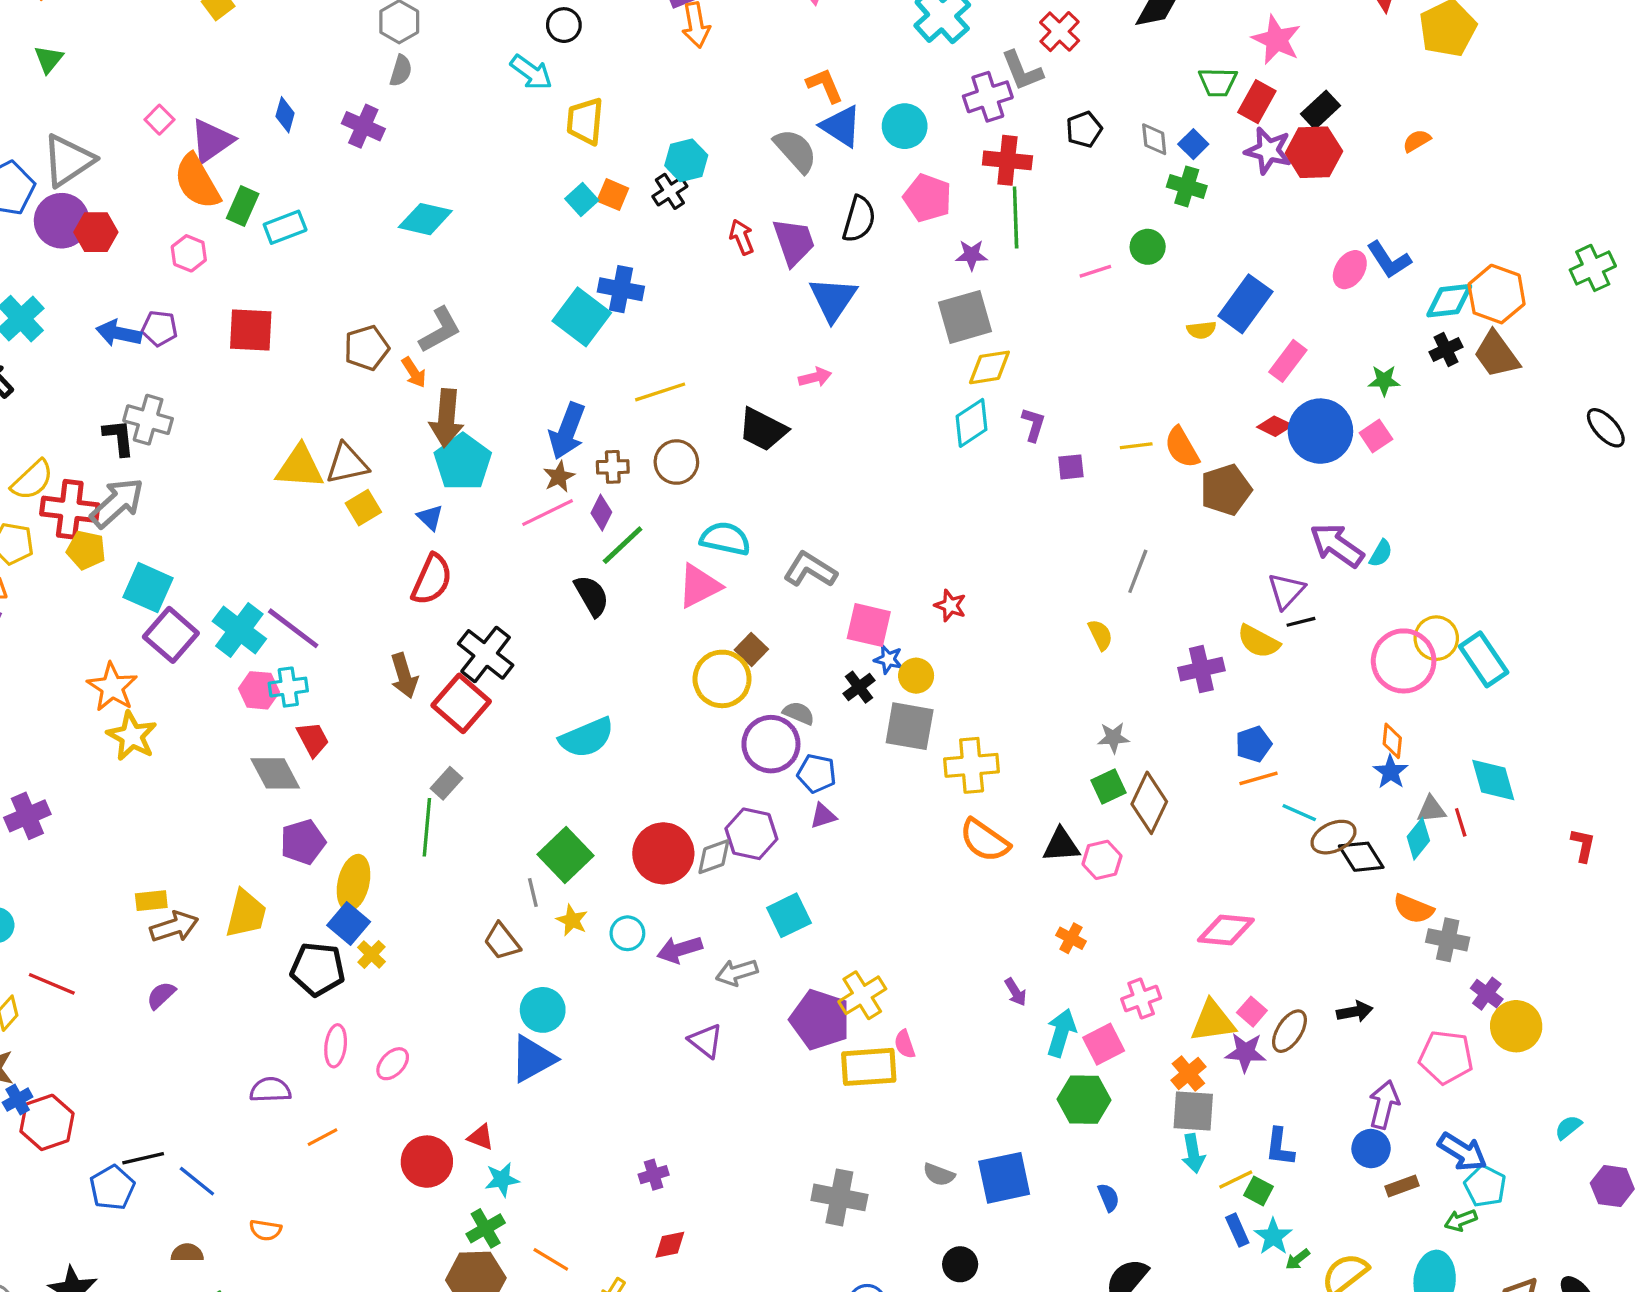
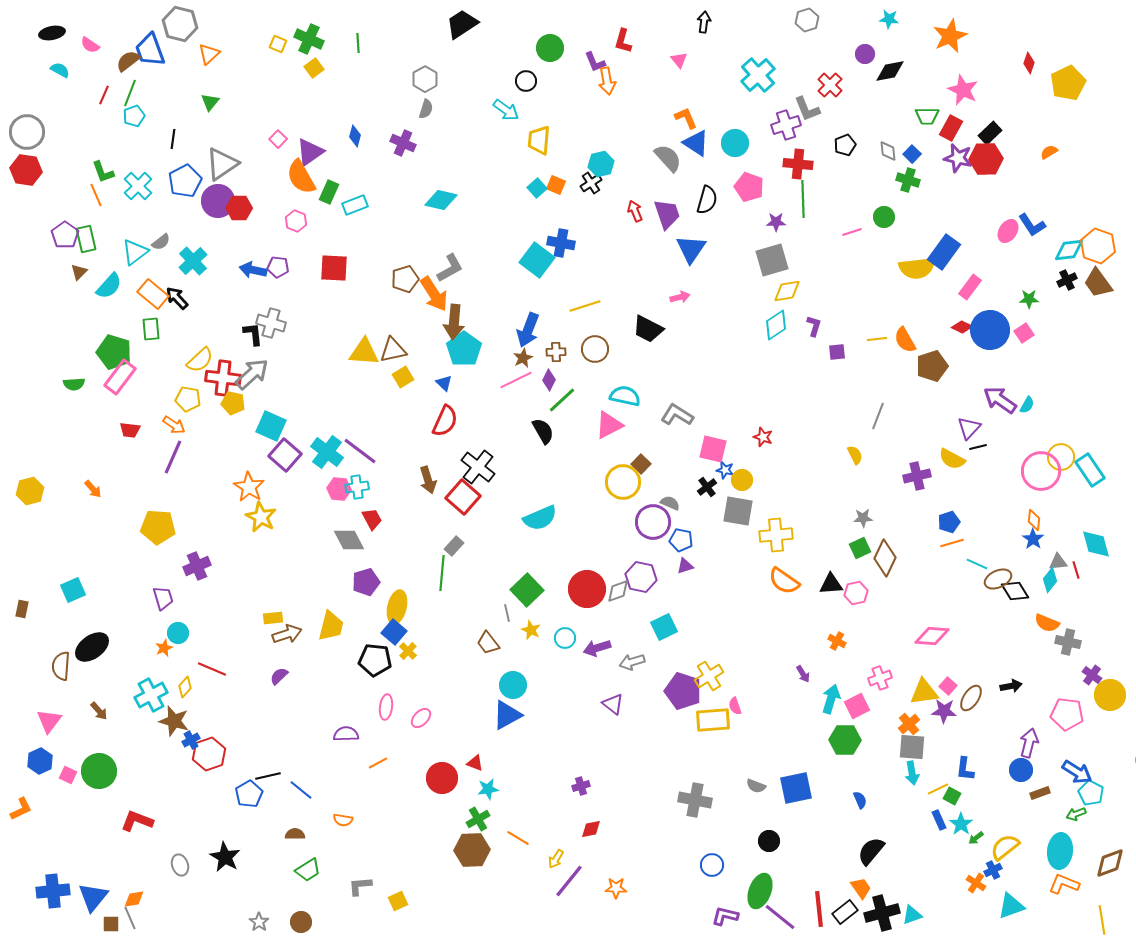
yellow semicircle: (1201, 330) -> (917, 268), size x2.0
orange arrow: (414, 372) -> (434, 294), size x1.8

